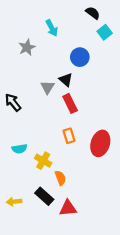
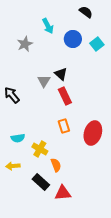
cyan square: (105, 32) -> (97, 44), moved
blue circle: (80, 57) -> (73, 39), moved
yellow arrow: (14, 202) -> (13, 166), moved

